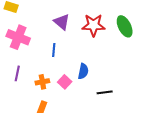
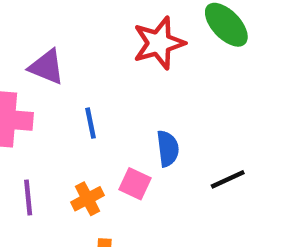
purple triangle: (62, 22) -> (47, 67), moved

